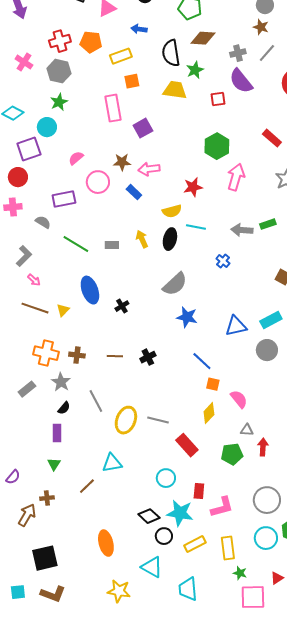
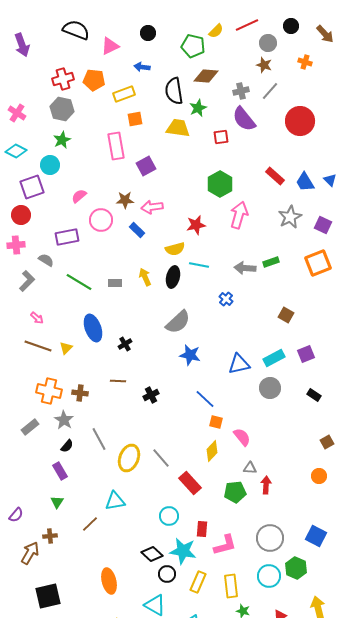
pink cross: (24, 62) -> (17, 113), moved
gray L-shape: (24, 256) -> (27, 281), moved
brown line: (115, 356) -> (118, 381), moved
gray line: (158, 420) -> (161, 458), turned 35
purple rectangle: (57, 433) -> (60, 471), turned -30
yellow rectangle: (195, 544) -> (198, 582), turned -40

